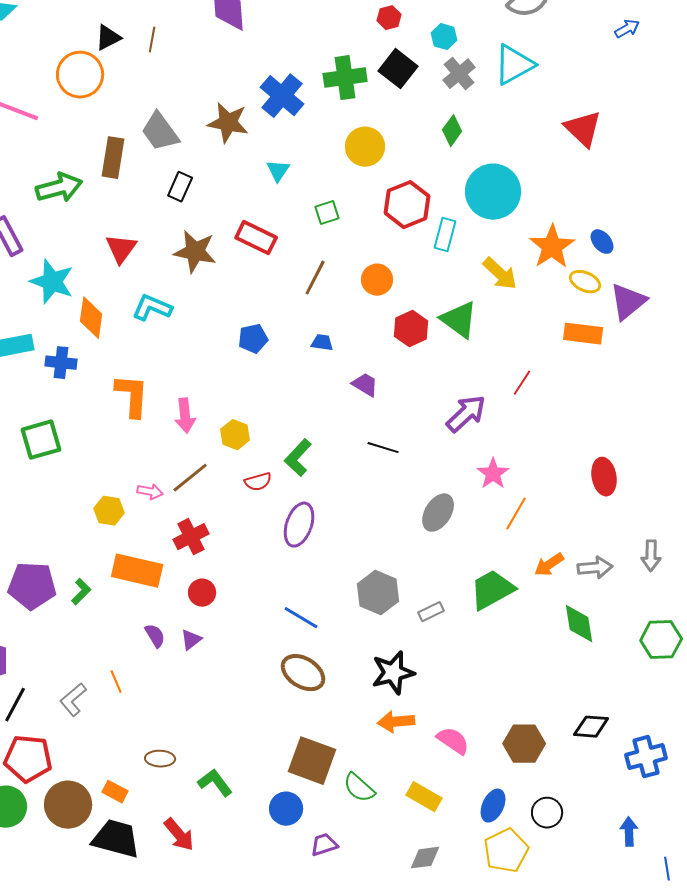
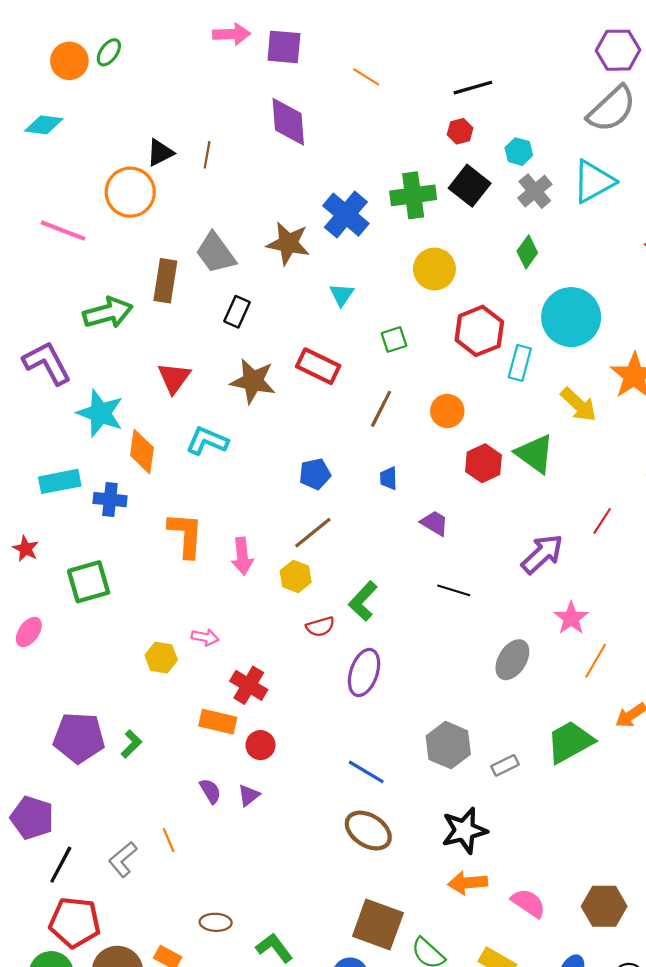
blue trapezoid: (322, 343) -> (389, 478), turned -100
brown line: (190, 478) -> (313, 533), moved
red cross: (191, 537) -> (249, 685), turned -32
orange rectangle: (137, 571) -> (218, 722), moved, size x0.7

